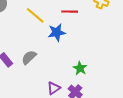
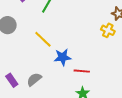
red line: (70, 12) -> (82, 71), moved

